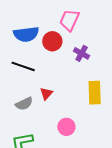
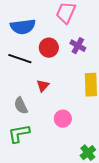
red circle: (52, 41) -> (49, 48), moved
gray semicircle: (24, 104) -> (21, 106), moved, turned 90

